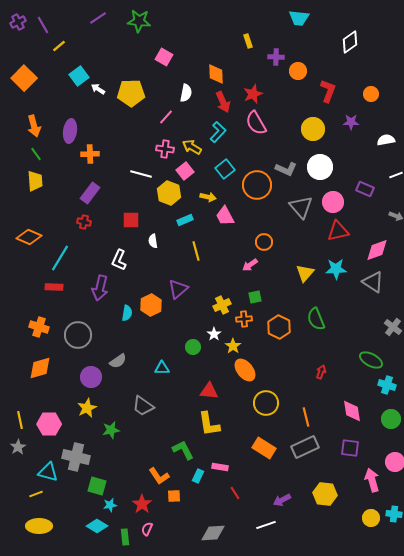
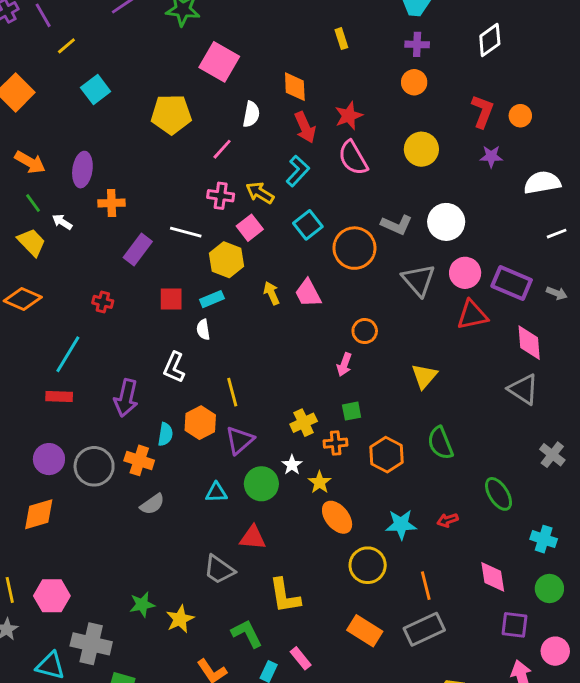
pink square: (164, 57) -> (219, 62), size x1.5
purple cross: (276, 57) -> (417, 44), moved
white arrow: (98, 89) -> (62, 222), moved
red L-shape: (328, 91) -> (483, 111), moved
orange arrow: (34, 126) -> (30, 162), turned -45
yellow circle: (313, 129) -> (421, 149), moved
white semicircle: (386, 140) -> (542, 183), size x1.4
yellow trapezoid: (35, 181) -> (32, 242), turned -40
purple rectangle: (365, 189) -> (512, 283), moved, size x1.5
purple rectangle: (90, 193) -> (138, 250), moved
yellow arrow: (208, 197) -> (272, 293), moved, turned -126
cyan rectangle: (185, 220) -> (212, 299), moved
orange diamond: (29, 237) -> (23, 299), moved
pink diamond: (377, 250) -> (529, 343), turned -75
yellow line: (196, 251) -> (232, 392), moved
white L-shape: (119, 260) -> (174, 367), moved
pink arrow: (250, 265) -> (344, 364), turned -35
cyan star: (336, 269) -> (401, 524), moved
purple triangle: (178, 289) -> (240, 440), moved
orange cross: (39, 327) -> (139, 460), moved
green circle: (193, 347) -> (261, 484), size x1.5
green ellipse: (371, 360) -> (499, 494), moved, turned 30
cyan triangle: (162, 368) -> (216, 492), moved
red arrow: (321, 372) -> (448, 520), turned -128
purple circle: (91, 377) -> (49, 459), moved
red triangle: (209, 391) -> (253, 538), moved
gray trapezoid: (143, 406) -> (219, 570), moved
yellow star: (87, 408) -> (180, 619), moved
purple square: (350, 448) -> (515, 625), moved
pink rectangle: (220, 467) -> (301, 658), turned 42

